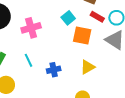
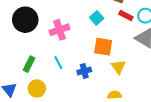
orange square: (82, 35) -> (103, 47), moved
yellow triangle: (88, 67) -> (118, 67), turned -35

